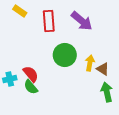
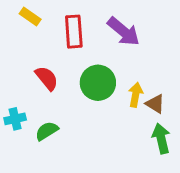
red semicircle: (31, 74) -> (47, 78), moved
green semicircle: (31, 87) -> (47, 131), turned 98

